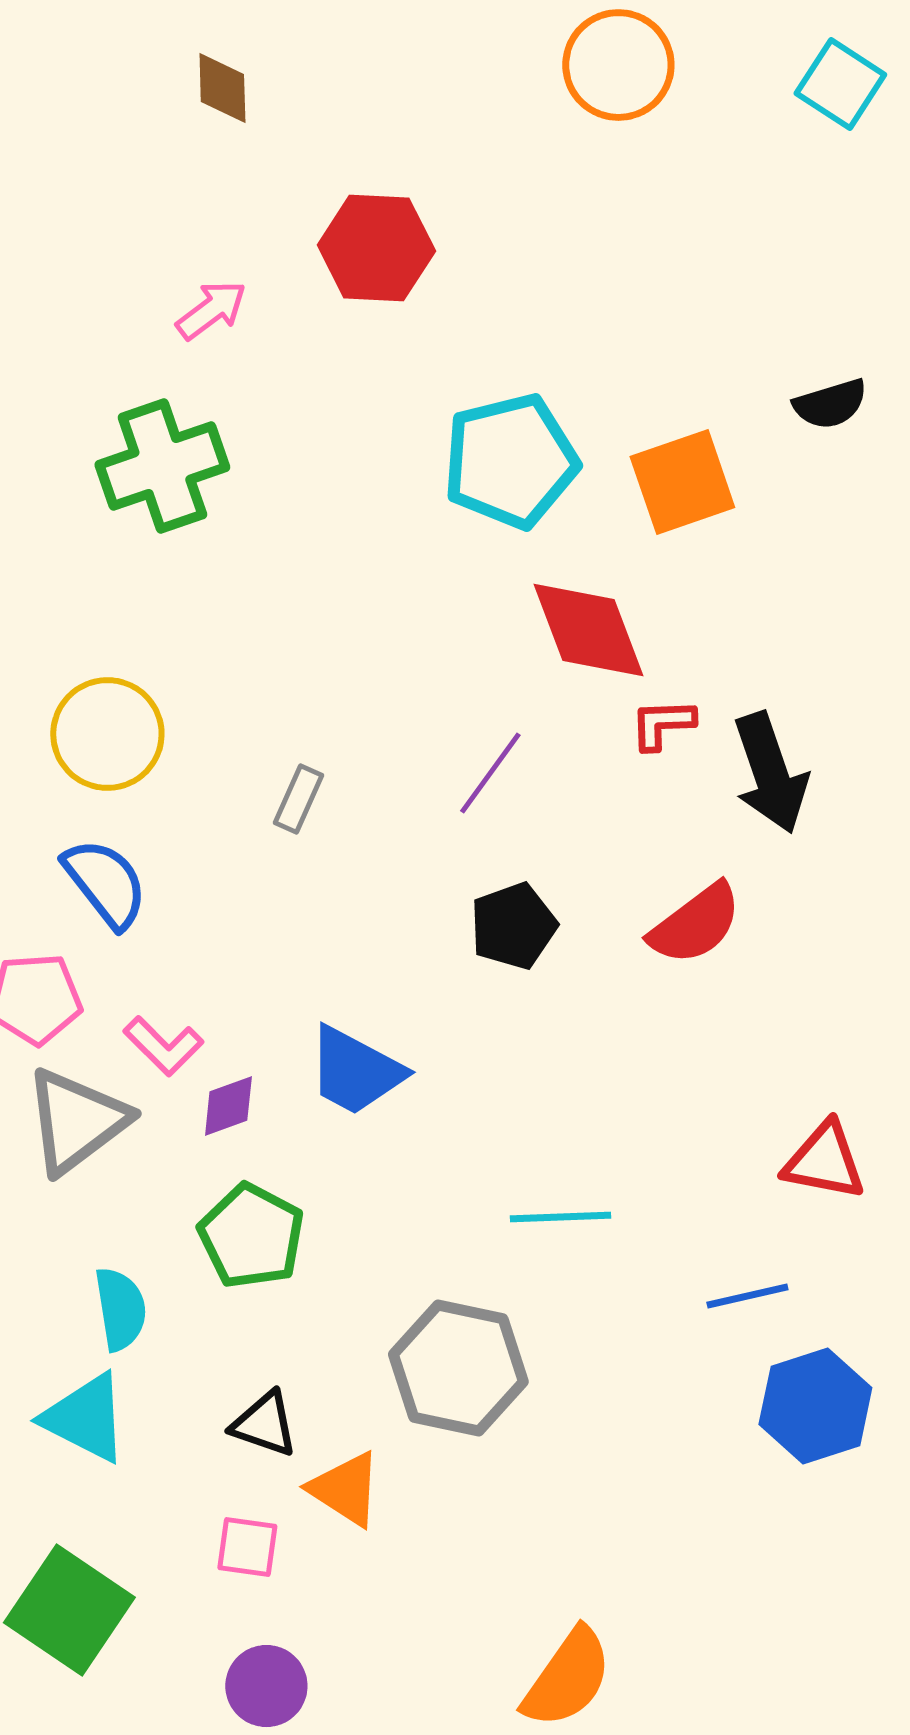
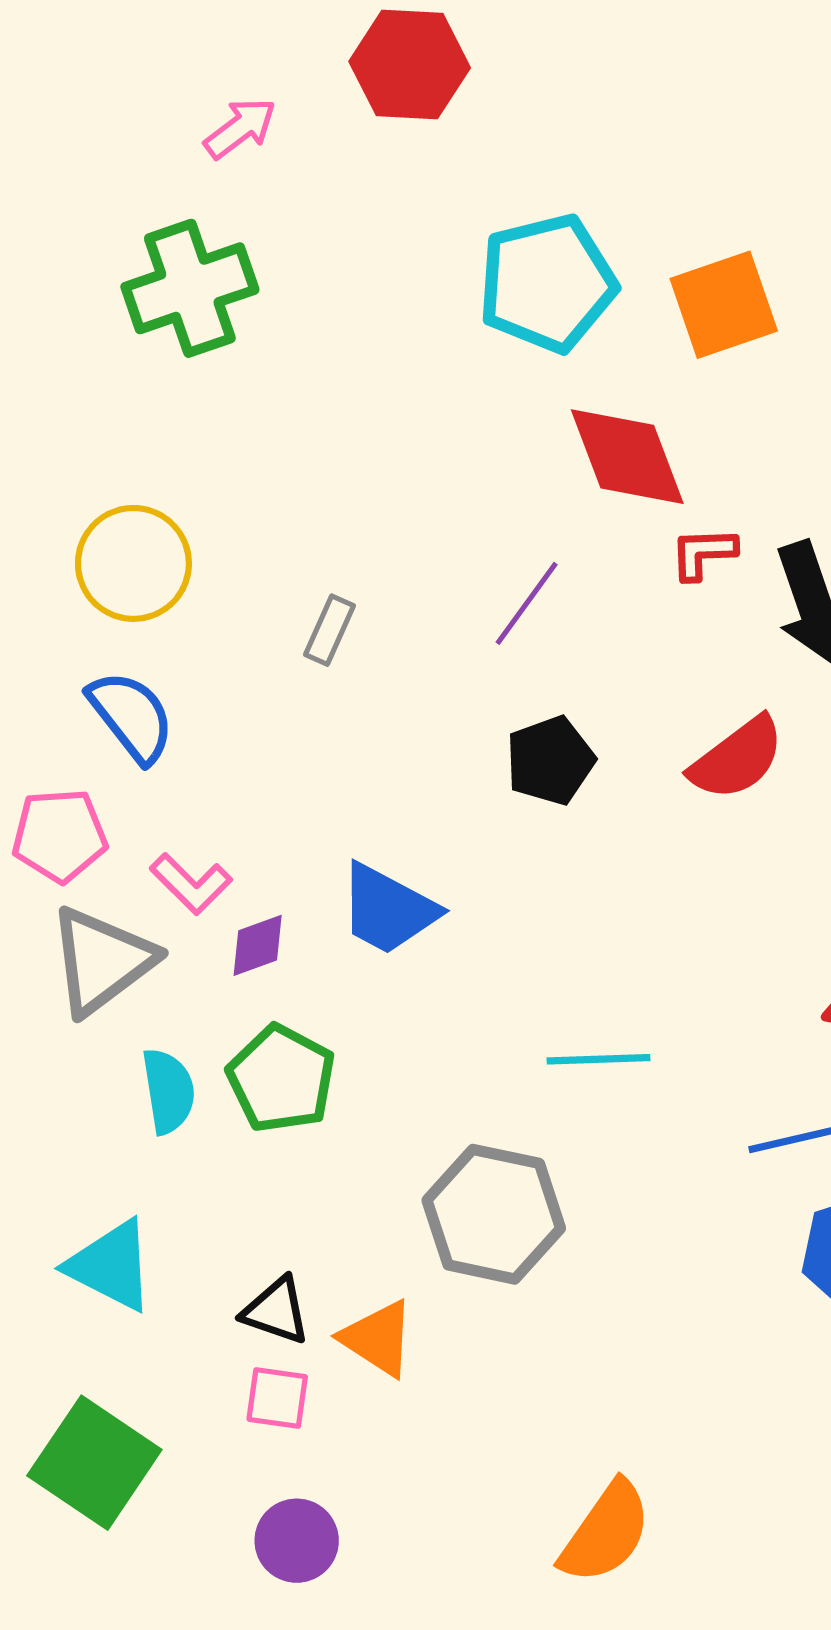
cyan semicircle: (120, 1309) -> (168, 1091), moved
black triangle: (264, 1424) -> (276, 1311), moved

